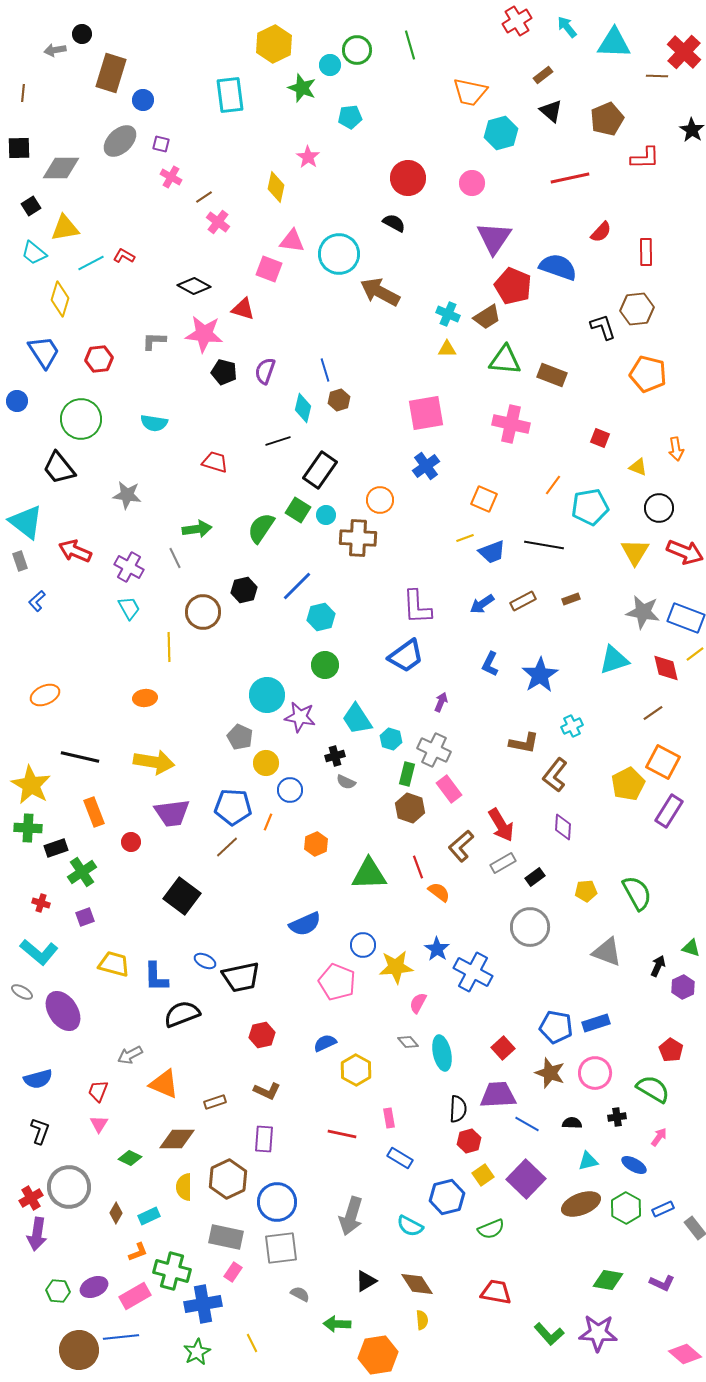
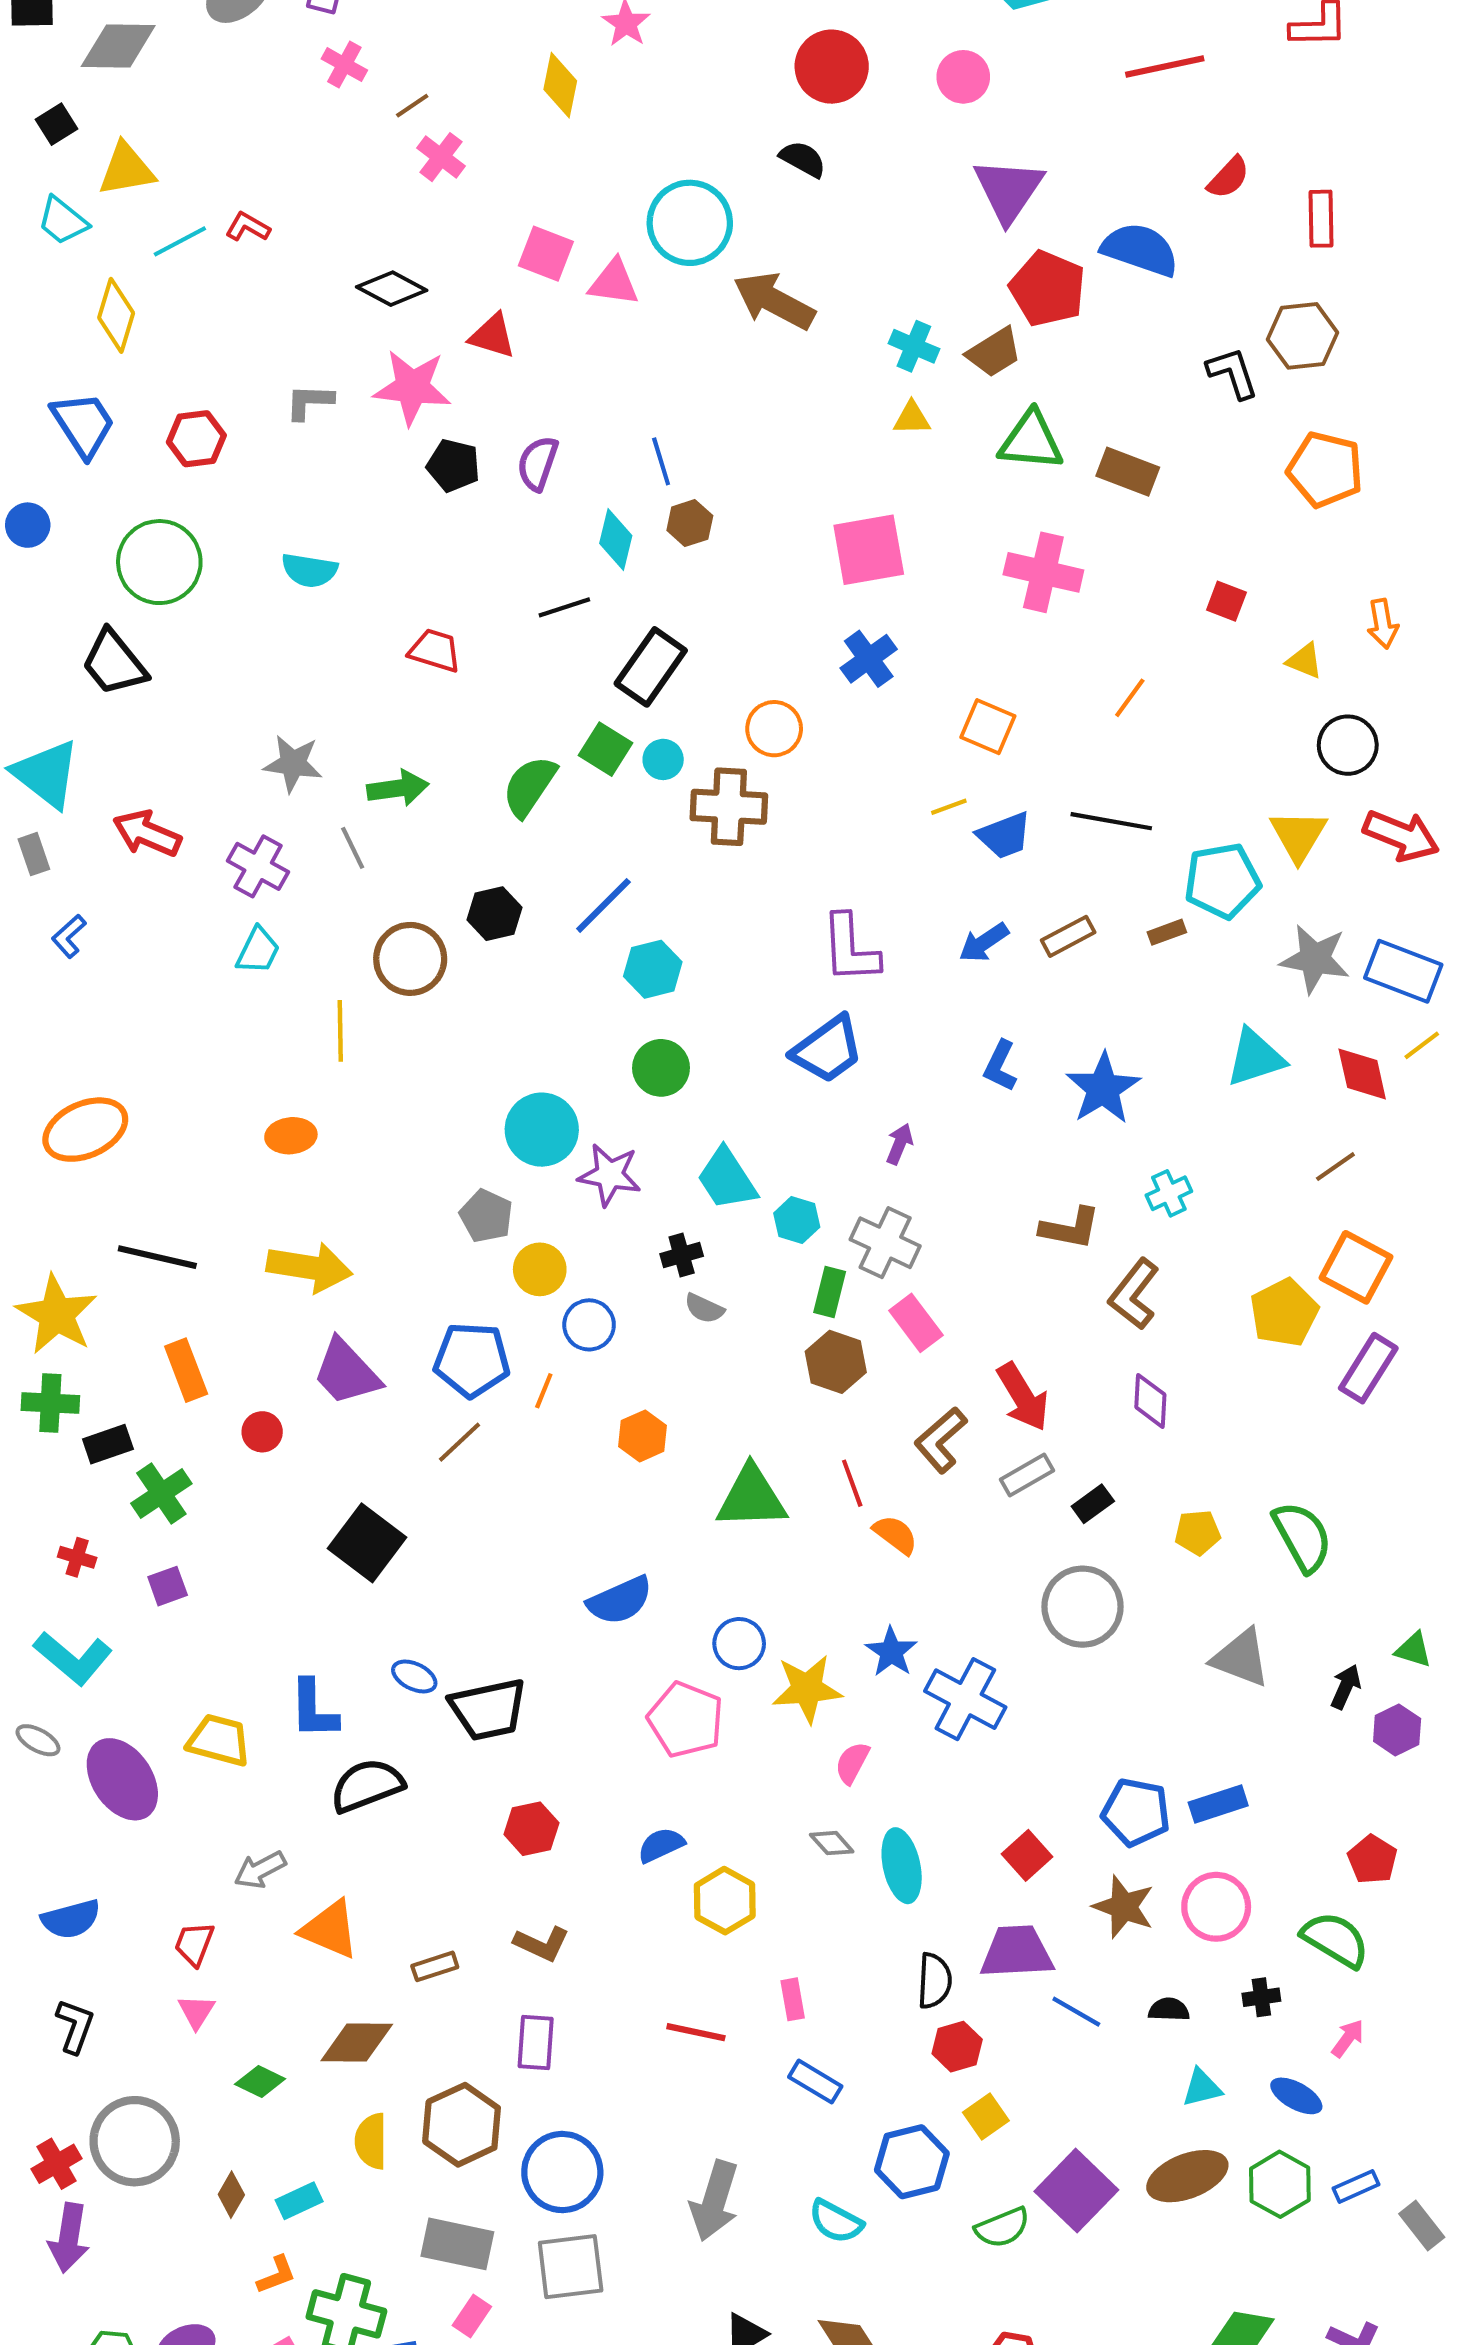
pink triangle: (292, 241) -> (614, 282), moved
gray star: (127, 495) -> (293, 764), moved
cyan pentagon: (590, 507) -> (1222, 881), moved
cyan trapezoid: (129, 608) -> (258, 951), turned 55
orange ellipse: (45, 695) -> (85, 1130), size x1.4
purple trapezoid: (172, 813) -> (346, 1372), turned 54
yellow trapezoid: (114, 964) -> (219, 1740), moved
purple square: (526, 1179) -> (1076, 2191), moved

